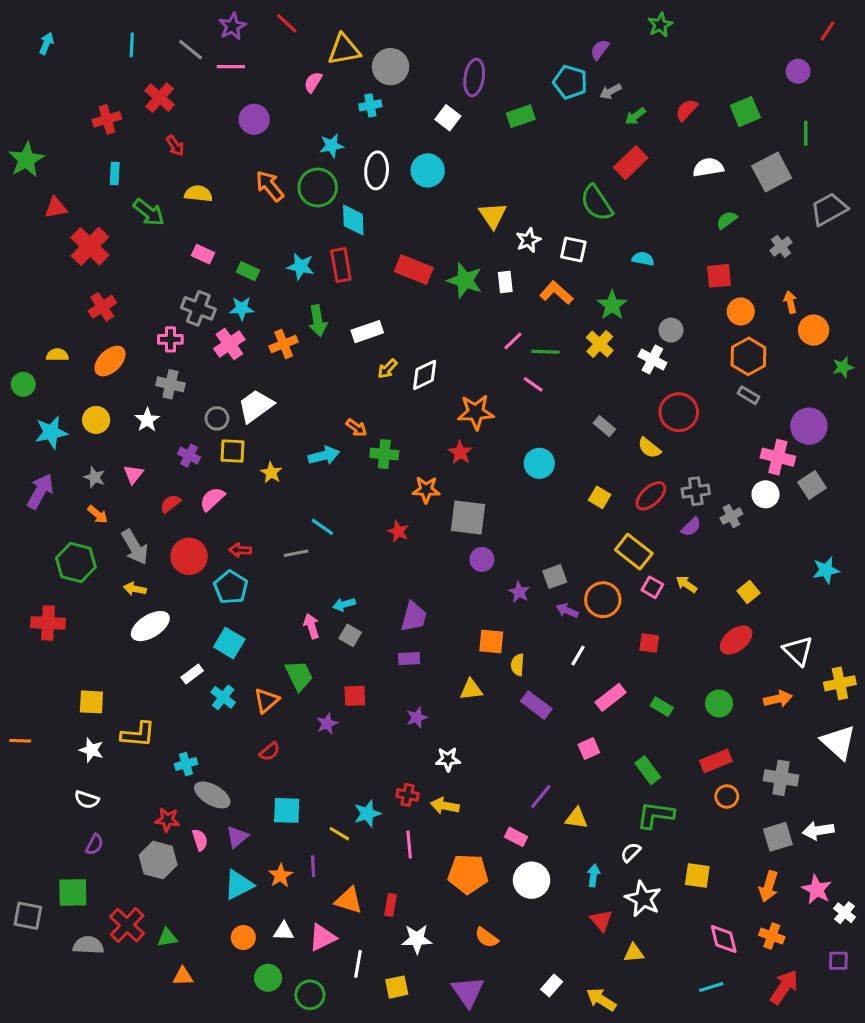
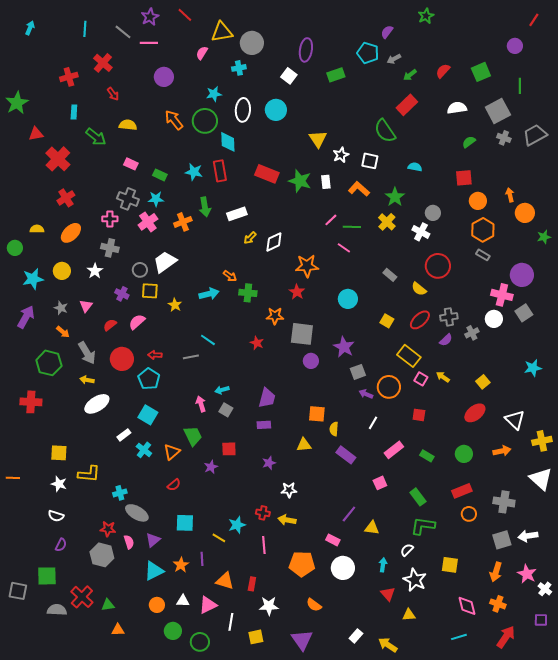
gray cross: (781, 246) -> (504, 138), moved, turned -32
purple star: (519, 592) -> (344, 347), moved, size x1.5

